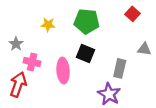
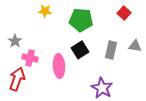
yellow star: (48, 25) -> (45, 11), moved
black square: (85, 53) -> (80, 50), turned 36
gray rectangle: (120, 68) -> (111, 50), moved

